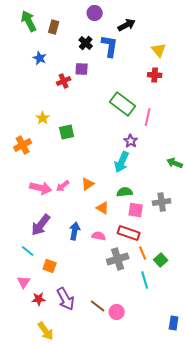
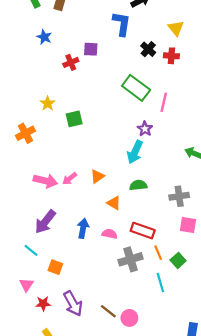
black cross: (86, 43) -> (148, 49), moved
pink square: (136, 210) -> (188, 225), moved

